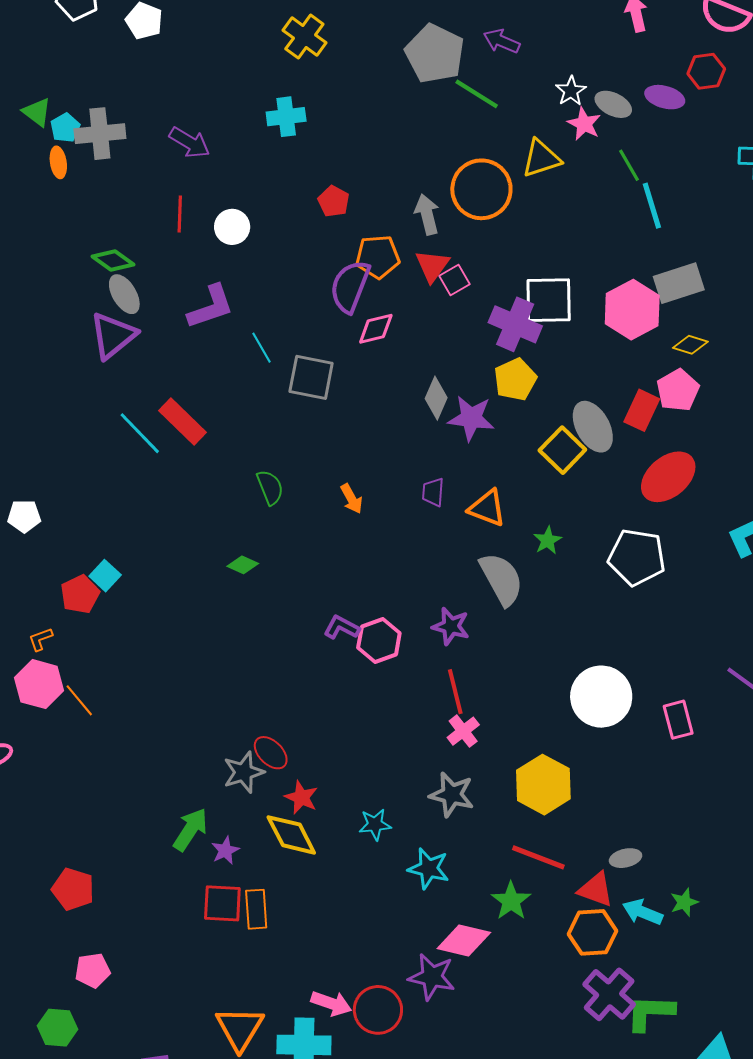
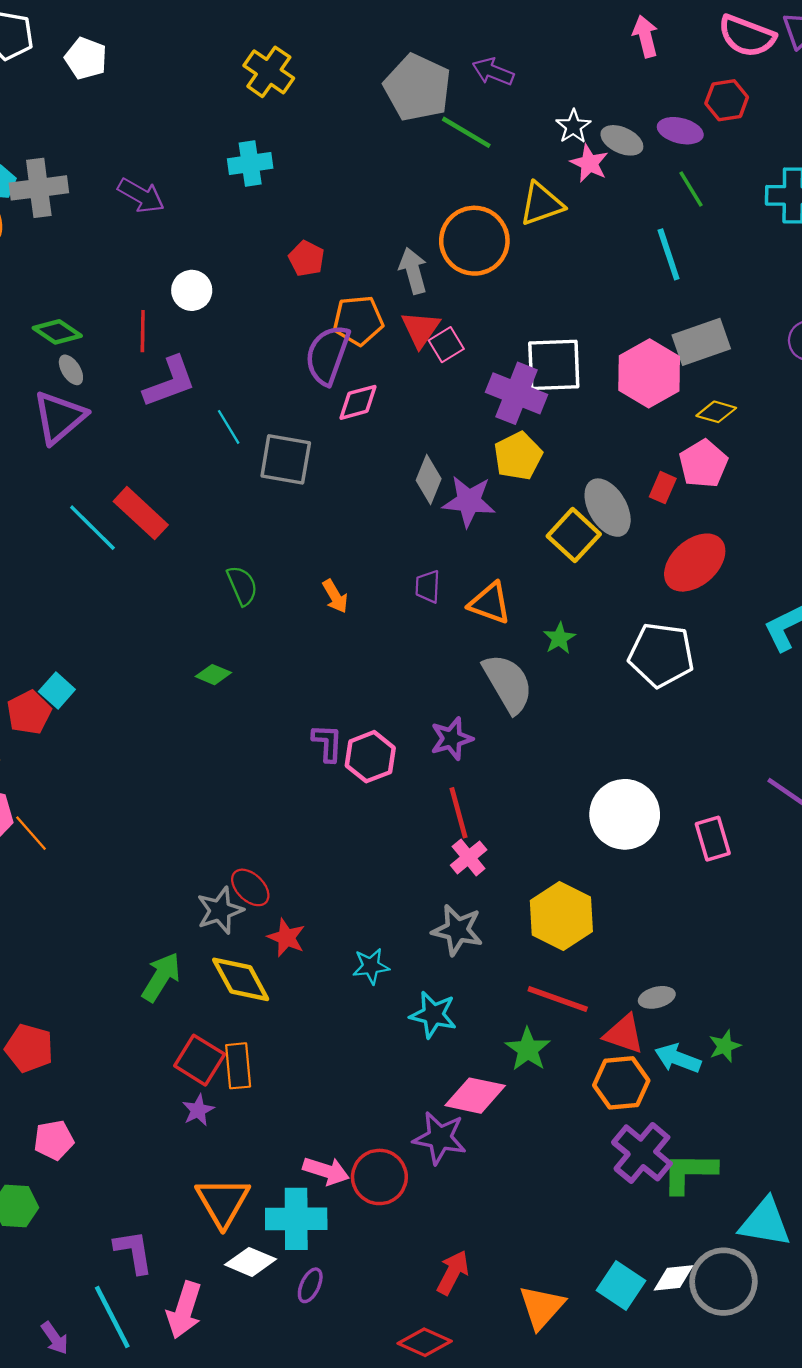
green line: (629, 165) -> (691, 189), moved
red line: (180, 214) -> (143, 331), moved
gray ellipse: (124, 294) -> (71, 370), size x0.7
red rectangle: (642, 410) -> (663, 488), size x0.7
purple star: (451, 626) -> (452, 739), turned -30
purple L-shape: (342, 627) -> (327, 743), turned 66
yellow diamond: (291, 835) -> (241, 979), moved
purple star: (225, 850) -> (198, 1110), moved
red square: (222, 903) -> (200, 1060), turned 30

